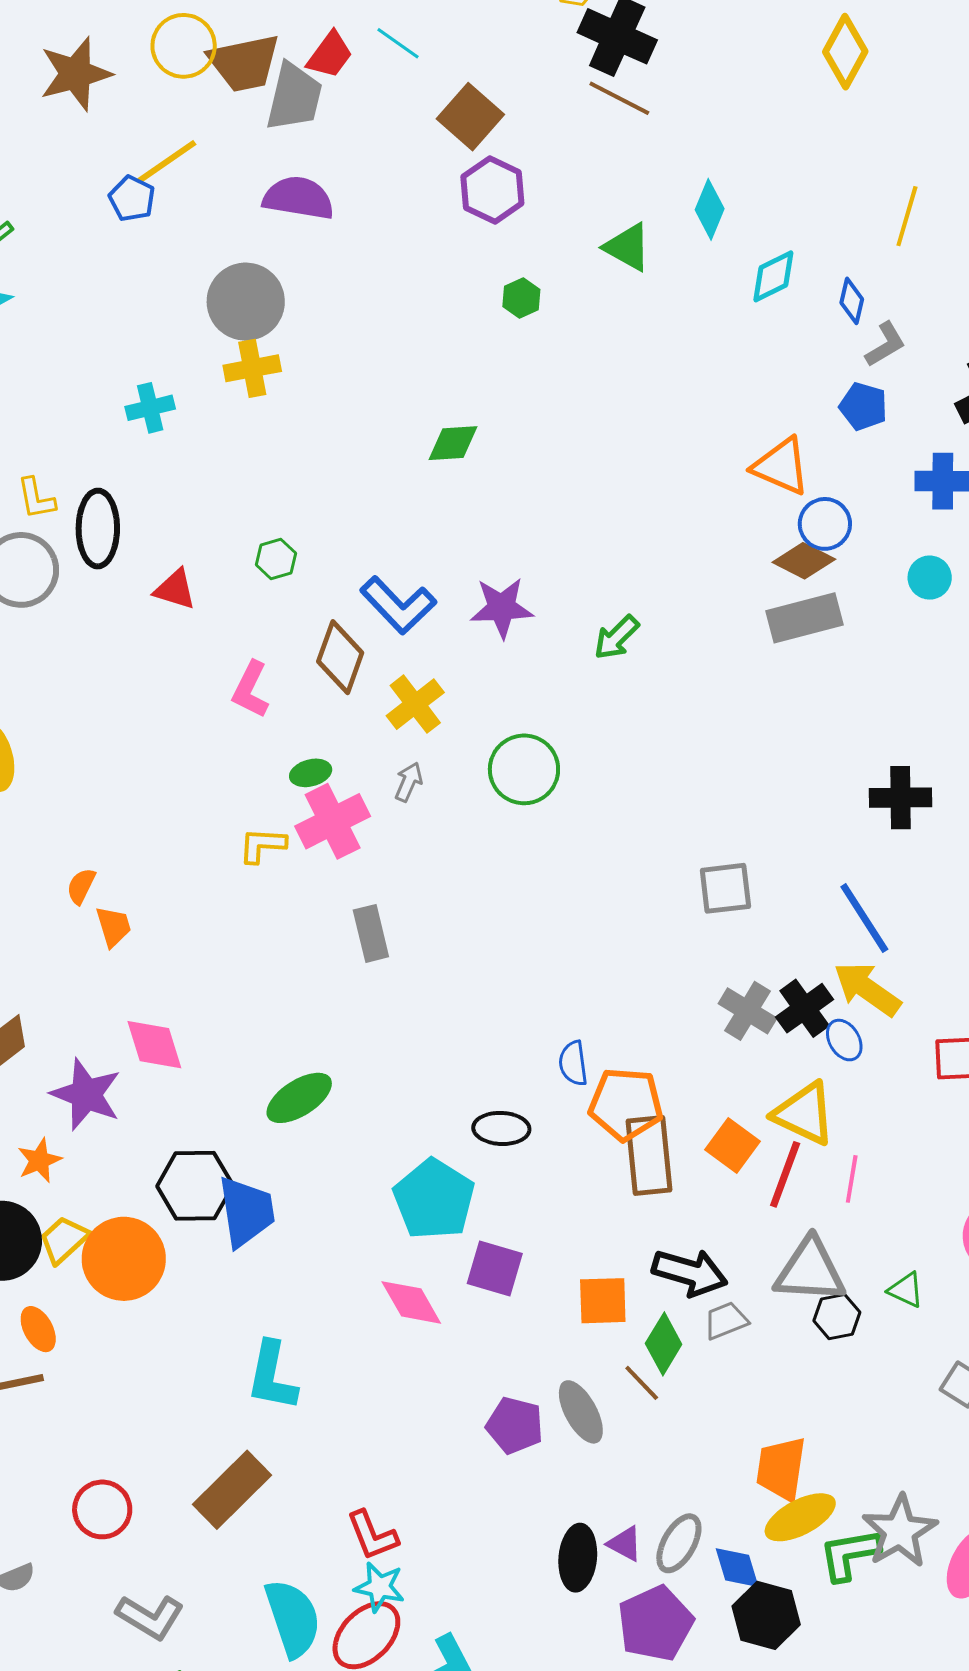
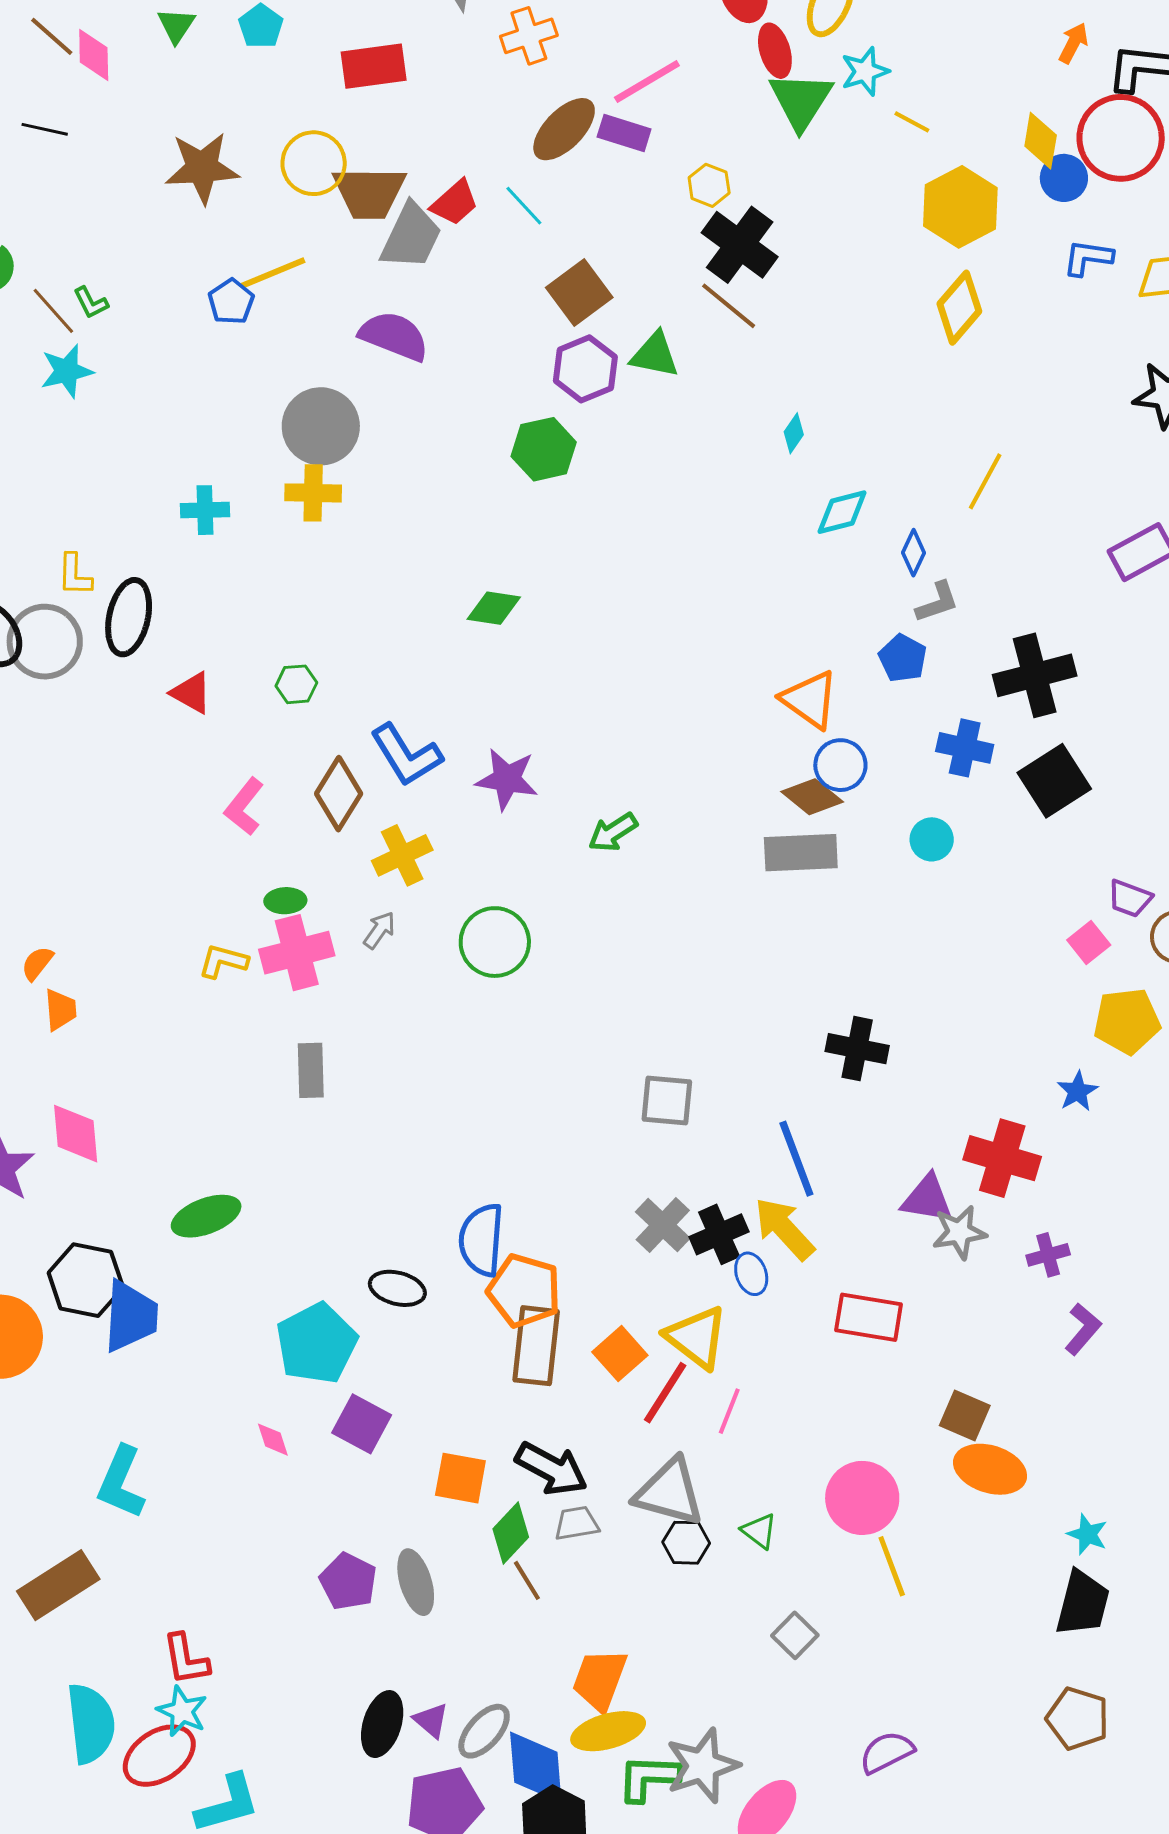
cyan diamond: (710, 209) -> (794, 433), size x0.7
green triangle: (628, 247) -> (655, 355), moved, turned -30
green hexagon: (521, 298) -> (544, 449), moved, size x1.6
blue semicircle: (573, 1063) -> (481, 1240), size x1.6
pink diamond: (411, 1302) -> (273, 1440), size x0.6
brown line: (642, 1383) -> (527, 1580), moved
blue diamond: (737, 1568) -> (536, 1767), size x1.5

